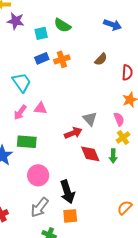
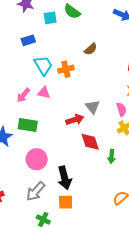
blue rectangle: (42, 58) -> (28, 40), moved
orange cross: (62, 59) -> (66, 69), moved
brown semicircle: (101, 59) -> (91, 49), moved
cyan trapezoid: (22, 82) -> (43, 65), moved
green arrow: (113, 156) -> (112, 157), moved

